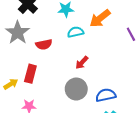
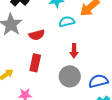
red arrow: (82, 63) -> (74, 51), turned -40
red rectangle: (30, 74) -> (35, 63), moved

